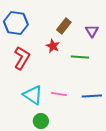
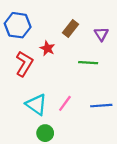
red star: (53, 46) -> (47, 48), moved
pink line: (59, 94) -> (65, 103), turned -63

